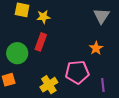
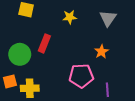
yellow star: (43, 17) -> (70, 17), moved
yellow cross: (49, 85) -> (30, 88), moved, turned 30

